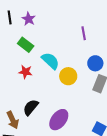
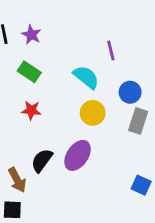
cyan semicircle: (50, 61) -> (86, 77), moved
purple ellipse: (59, 120) -> (78, 155), moved

